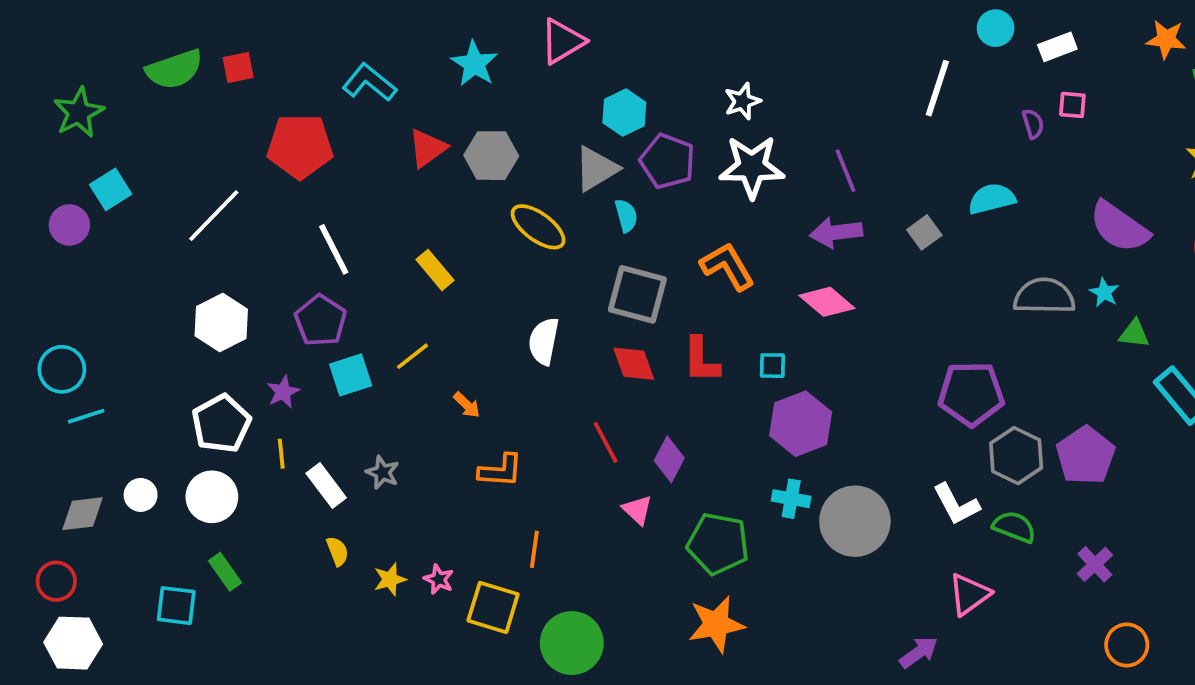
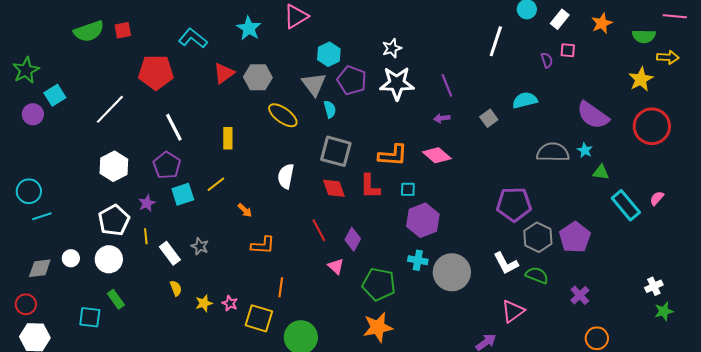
orange star: (1166, 39) -> (602, 23), moved, turned -30
white rectangle: (1057, 47) -> (560, 19), turned -30
green star: (79, 112) -> (26, 70), moved
gray triangle: (596, 169) -> (314, 84), turned -36
purple arrow: (836, 232) -> (442, 118), size x0.6
orange L-shape: (727, 266) -> (393, 155), moved, turned 124
yellow rectangle: (435, 270) -> (228, 138), turned 40

